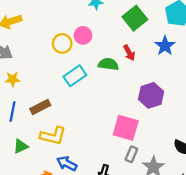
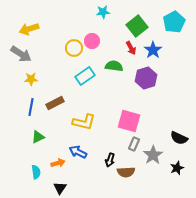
blue star: (165, 46) -> (153, 50), moved
red arrow: (129, 53) -> (131, 48), moved
purple hexagon: (151, 95) -> (146, 78), moved
yellow L-shape: (53, 136) -> (84, 122), moved

